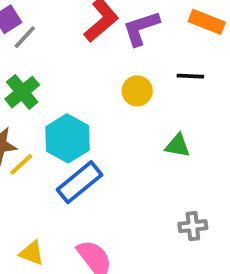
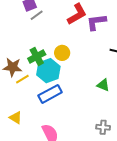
yellow circle: (137, 91) -> (62, 53), moved
green cross: (22, 92) -> (37, 56), moved
yellow triangle: (32, 253) -> (16, 118), moved

